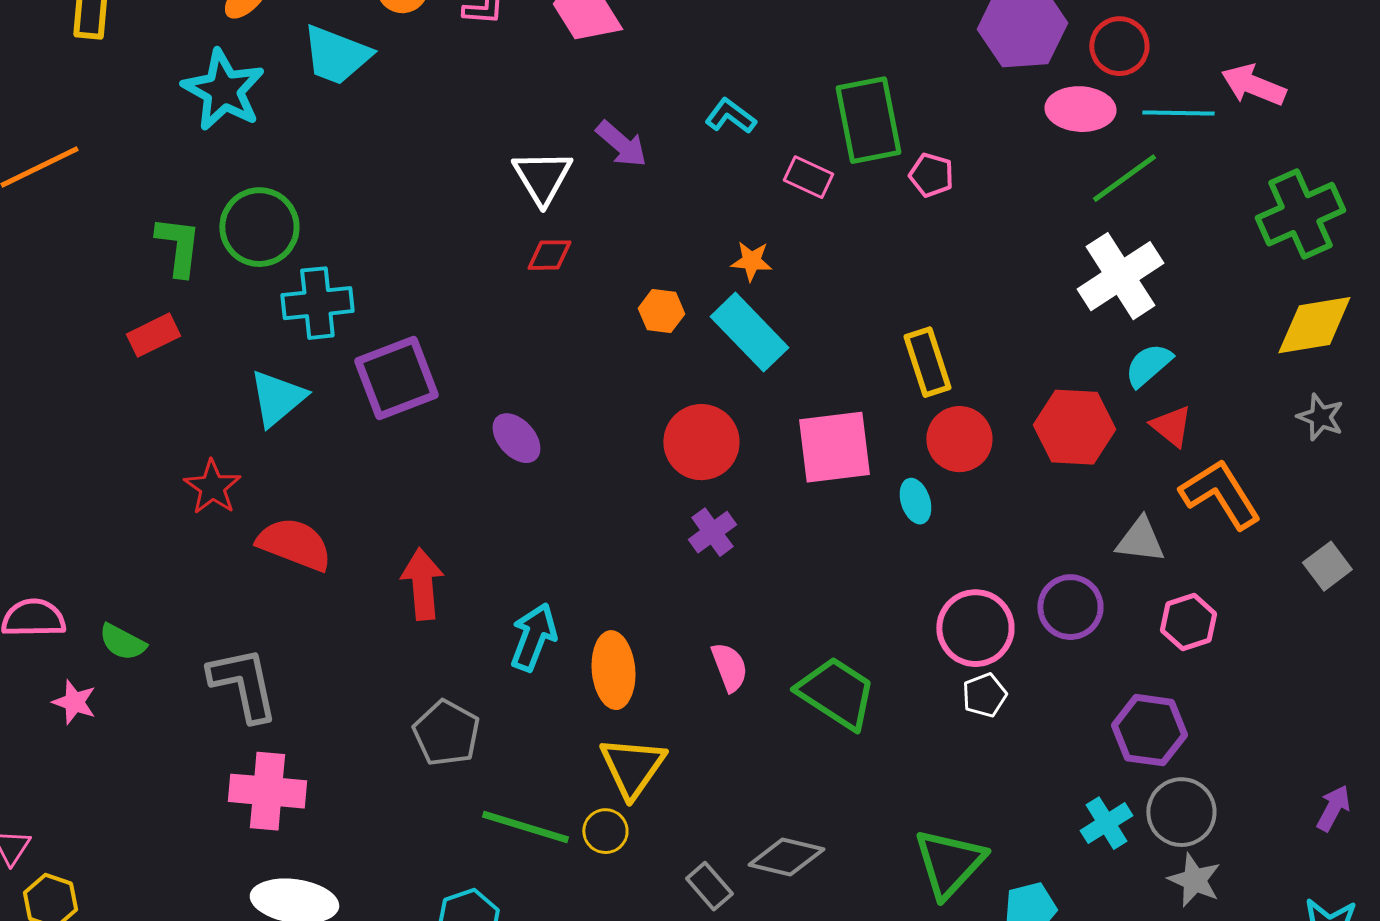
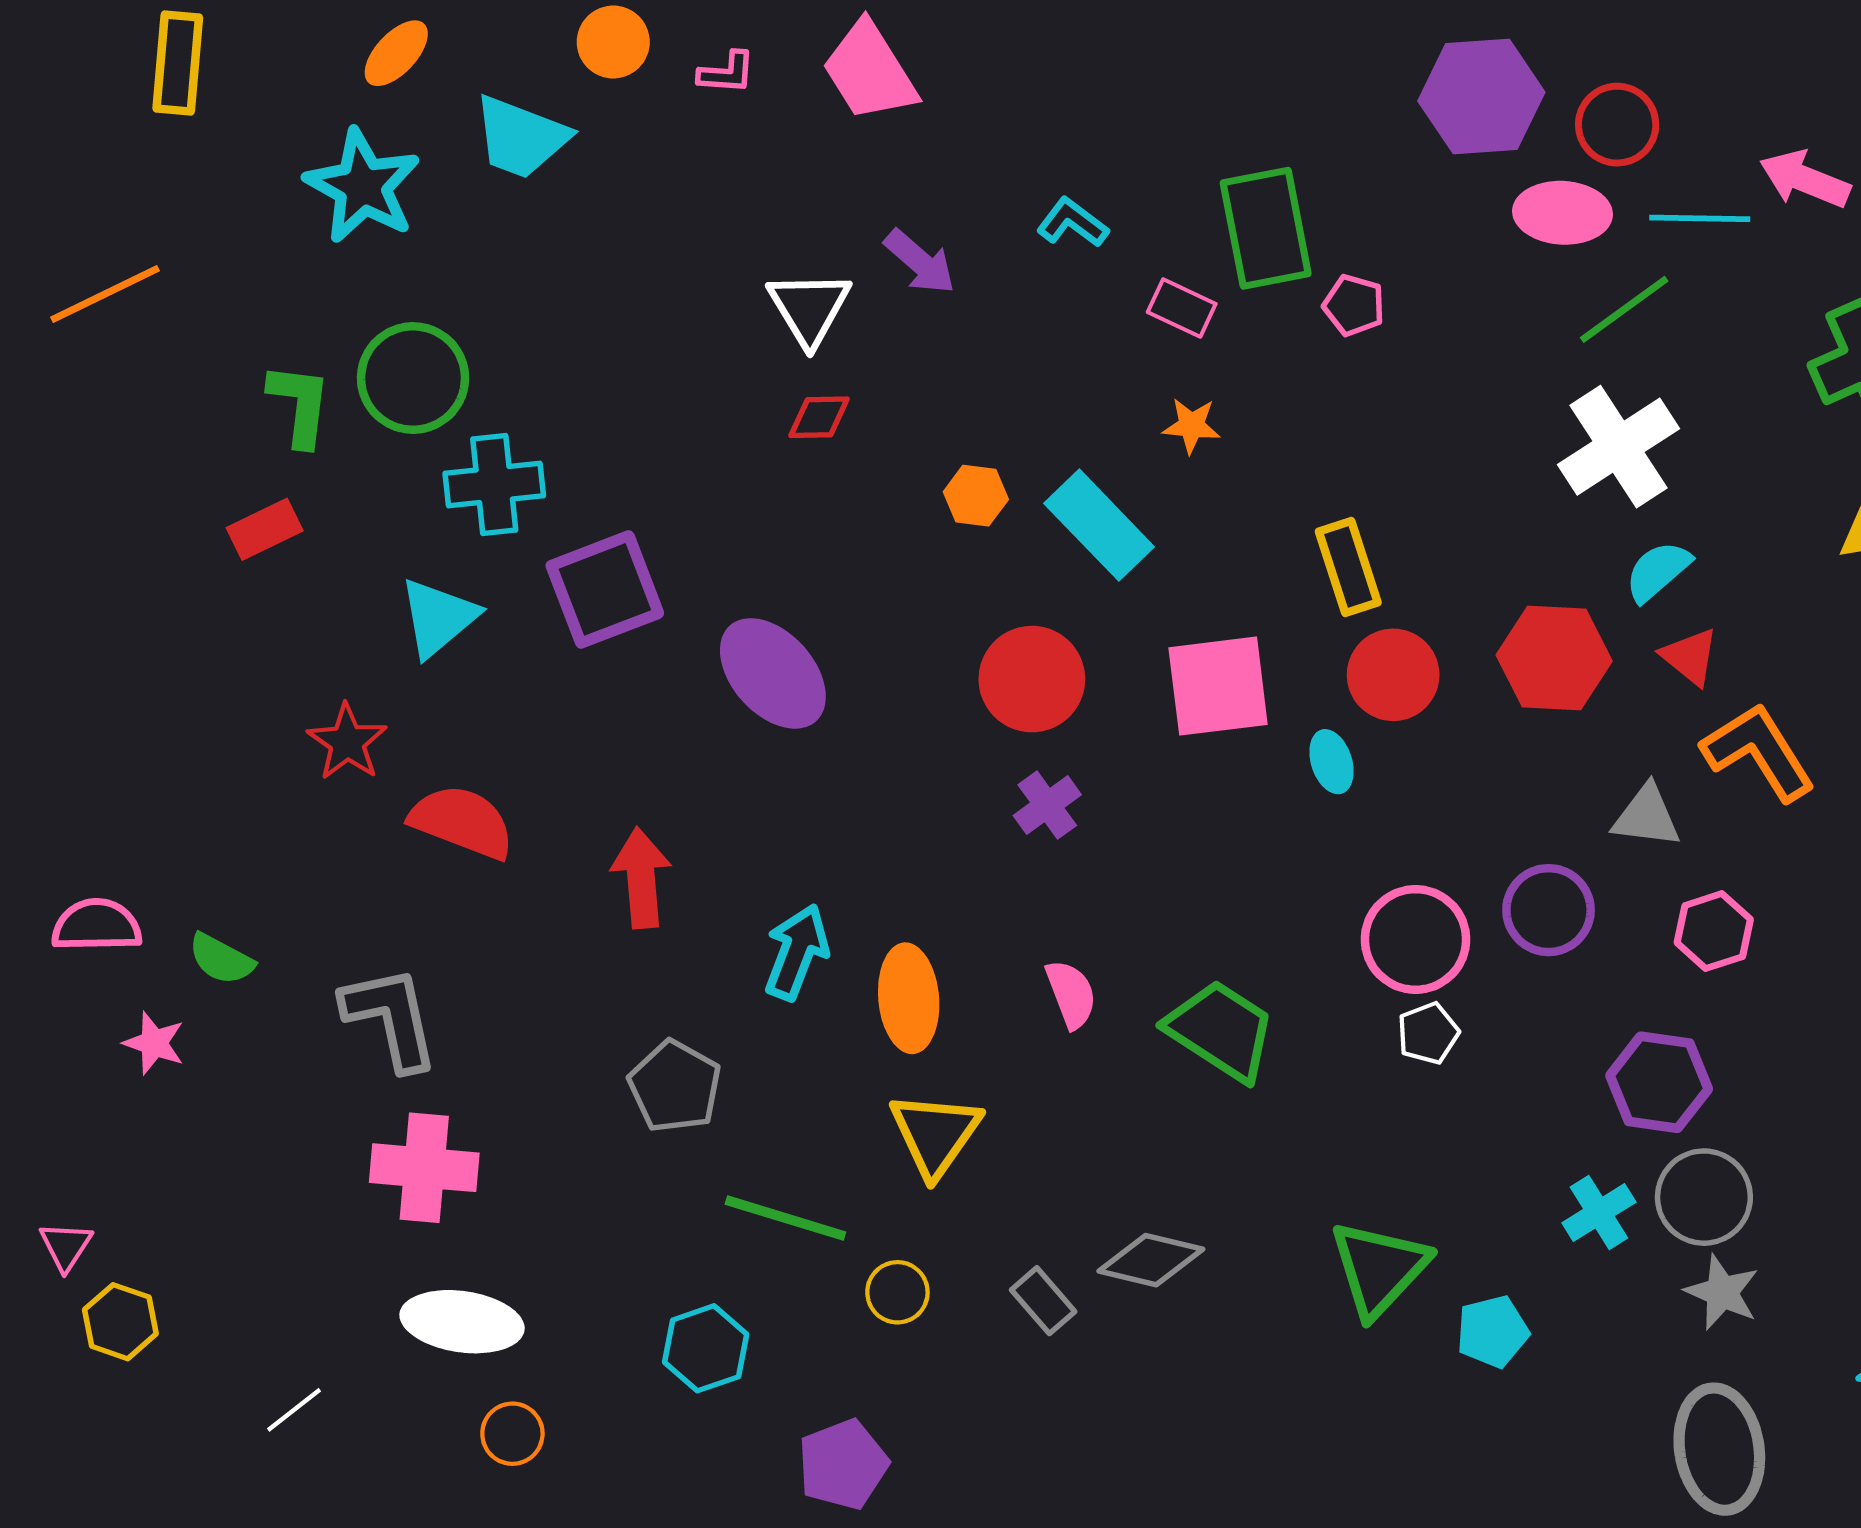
orange star: (751, 261) -> (1191, 426), moved
purple ellipse: (516, 438) -> (773, 673), size x1.6
yellow circle: (605, 831) -> (897, 1292), moved

